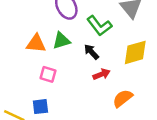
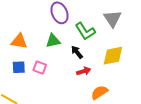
orange triangle: (36, 44) -> (19, 41), moved
blue square: (40, 107) -> (19, 67), moved

